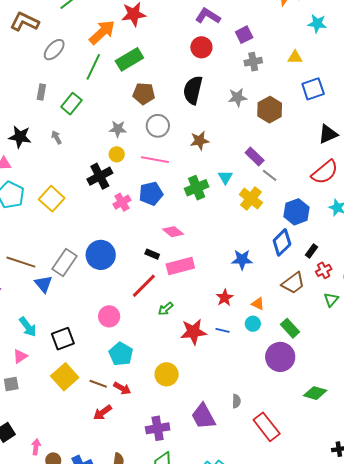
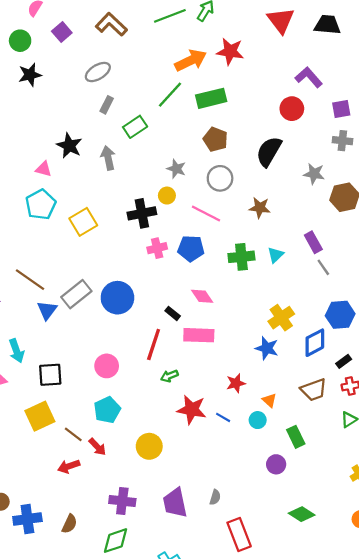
gray ellipse: (54, 50) -> (98, 72), moved
gray arrow: (56, 137) -> (108, 158), size x1.5
yellow cross: (251, 199) -> (281, 318), moved
red line: (144, 286) -> (154, 344), turned -44
purple circle: (280, 357) -> (276, 464), size x0.6

